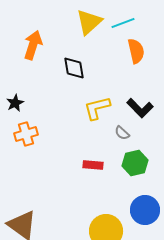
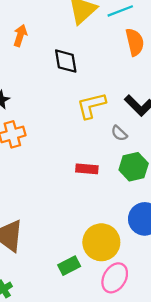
orange arrow: (33, 45) -> (20, 35), size x0.7

